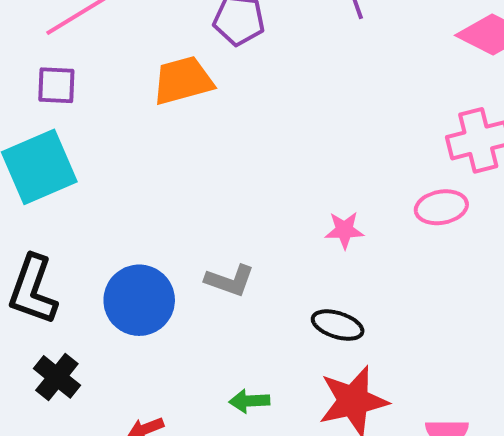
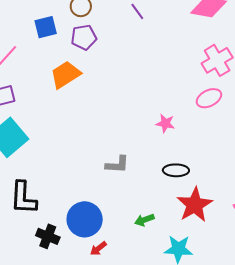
pink star: (344, 230) -> (165, 123), turned 30
blue circle: (139, 300) -> (85, 219), moved

